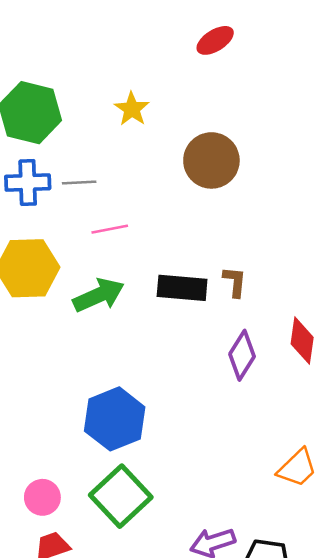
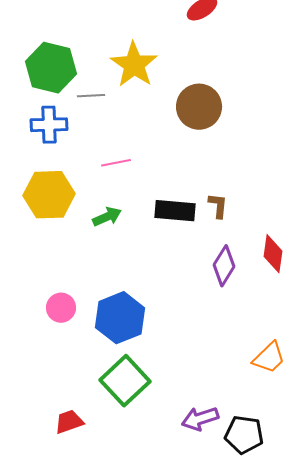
yellow star: (132, 109) -> (134, 65), size x1.6
gray line: (79, 183) -> (91, 96), moved
green arrow: (99, 295) -> (107, 217), size x0.7
pink circle: (42, 497) -> (61, 308), moved

